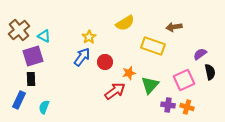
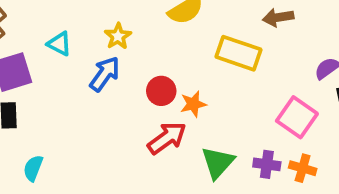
cyan triangle: (44, 36) -> (59, 44), moved
red circle: (105, 62) -> (161, 91), moved
pink square: (184, 80) -> (297, 117), turned -30
green triangle: (150, 85) -> (218, 163), moved

